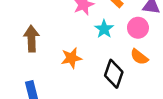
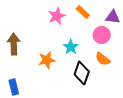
cyan star: (104, 29) -> (71, 47), moved

